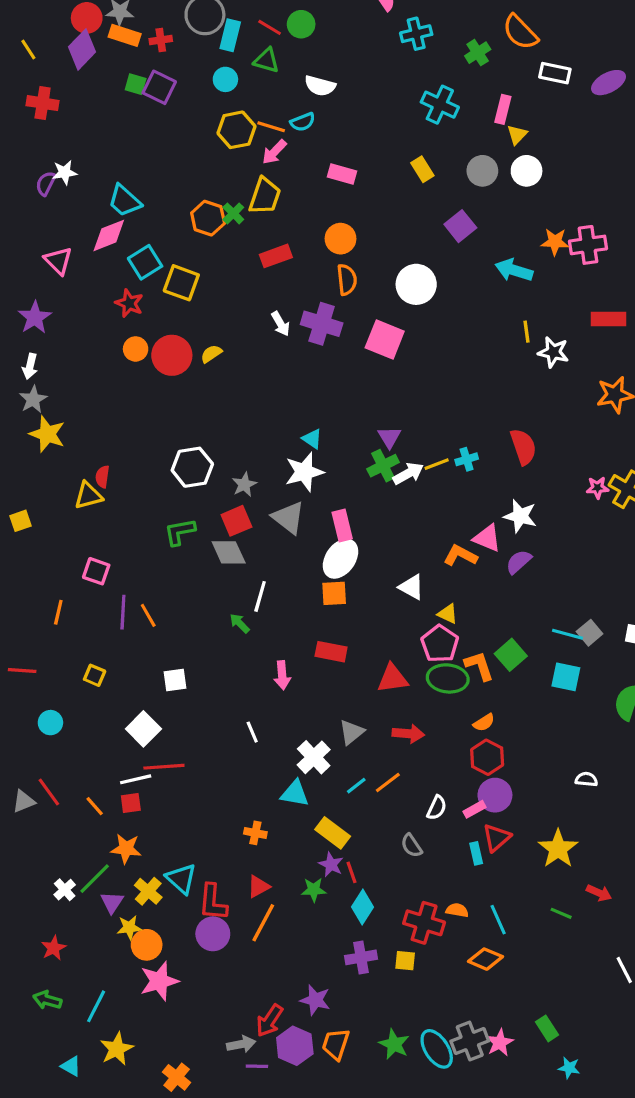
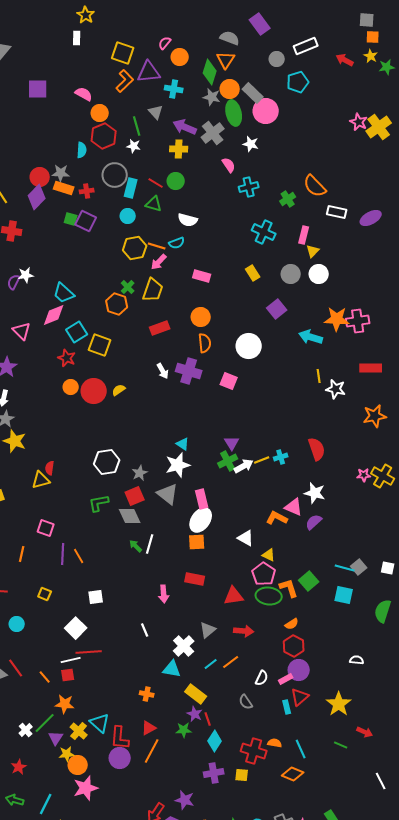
green cross: (233, 213) -> (128, 287), moved
orange star: (555, 242) -> (337, 319), size x1.4
pink square: (385, 340) -> (229, 381), size x0.7
green arrow: (240, 623) -> (136, 546), moved

